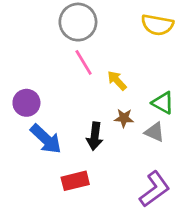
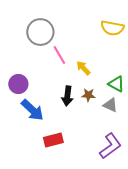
gray circle: (78, 22) -> (40, 32), moved
black arrow: (95, 136) -> (67, 96), moved

